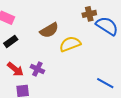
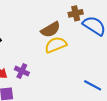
brown semicircle: (49, 30) -> (51, 30), moved

